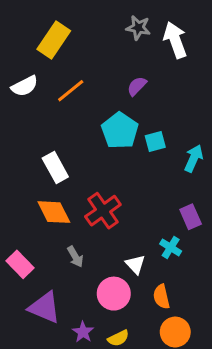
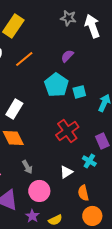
white rectangle: (55, 168) -> (14, 109), turned 60
red cross: (103, 211) -> (67, 131), moved
white triangle: (135, 264) -> (66, 172), turned 40
pink circle: (114, 294) -> (39, 191), moved

